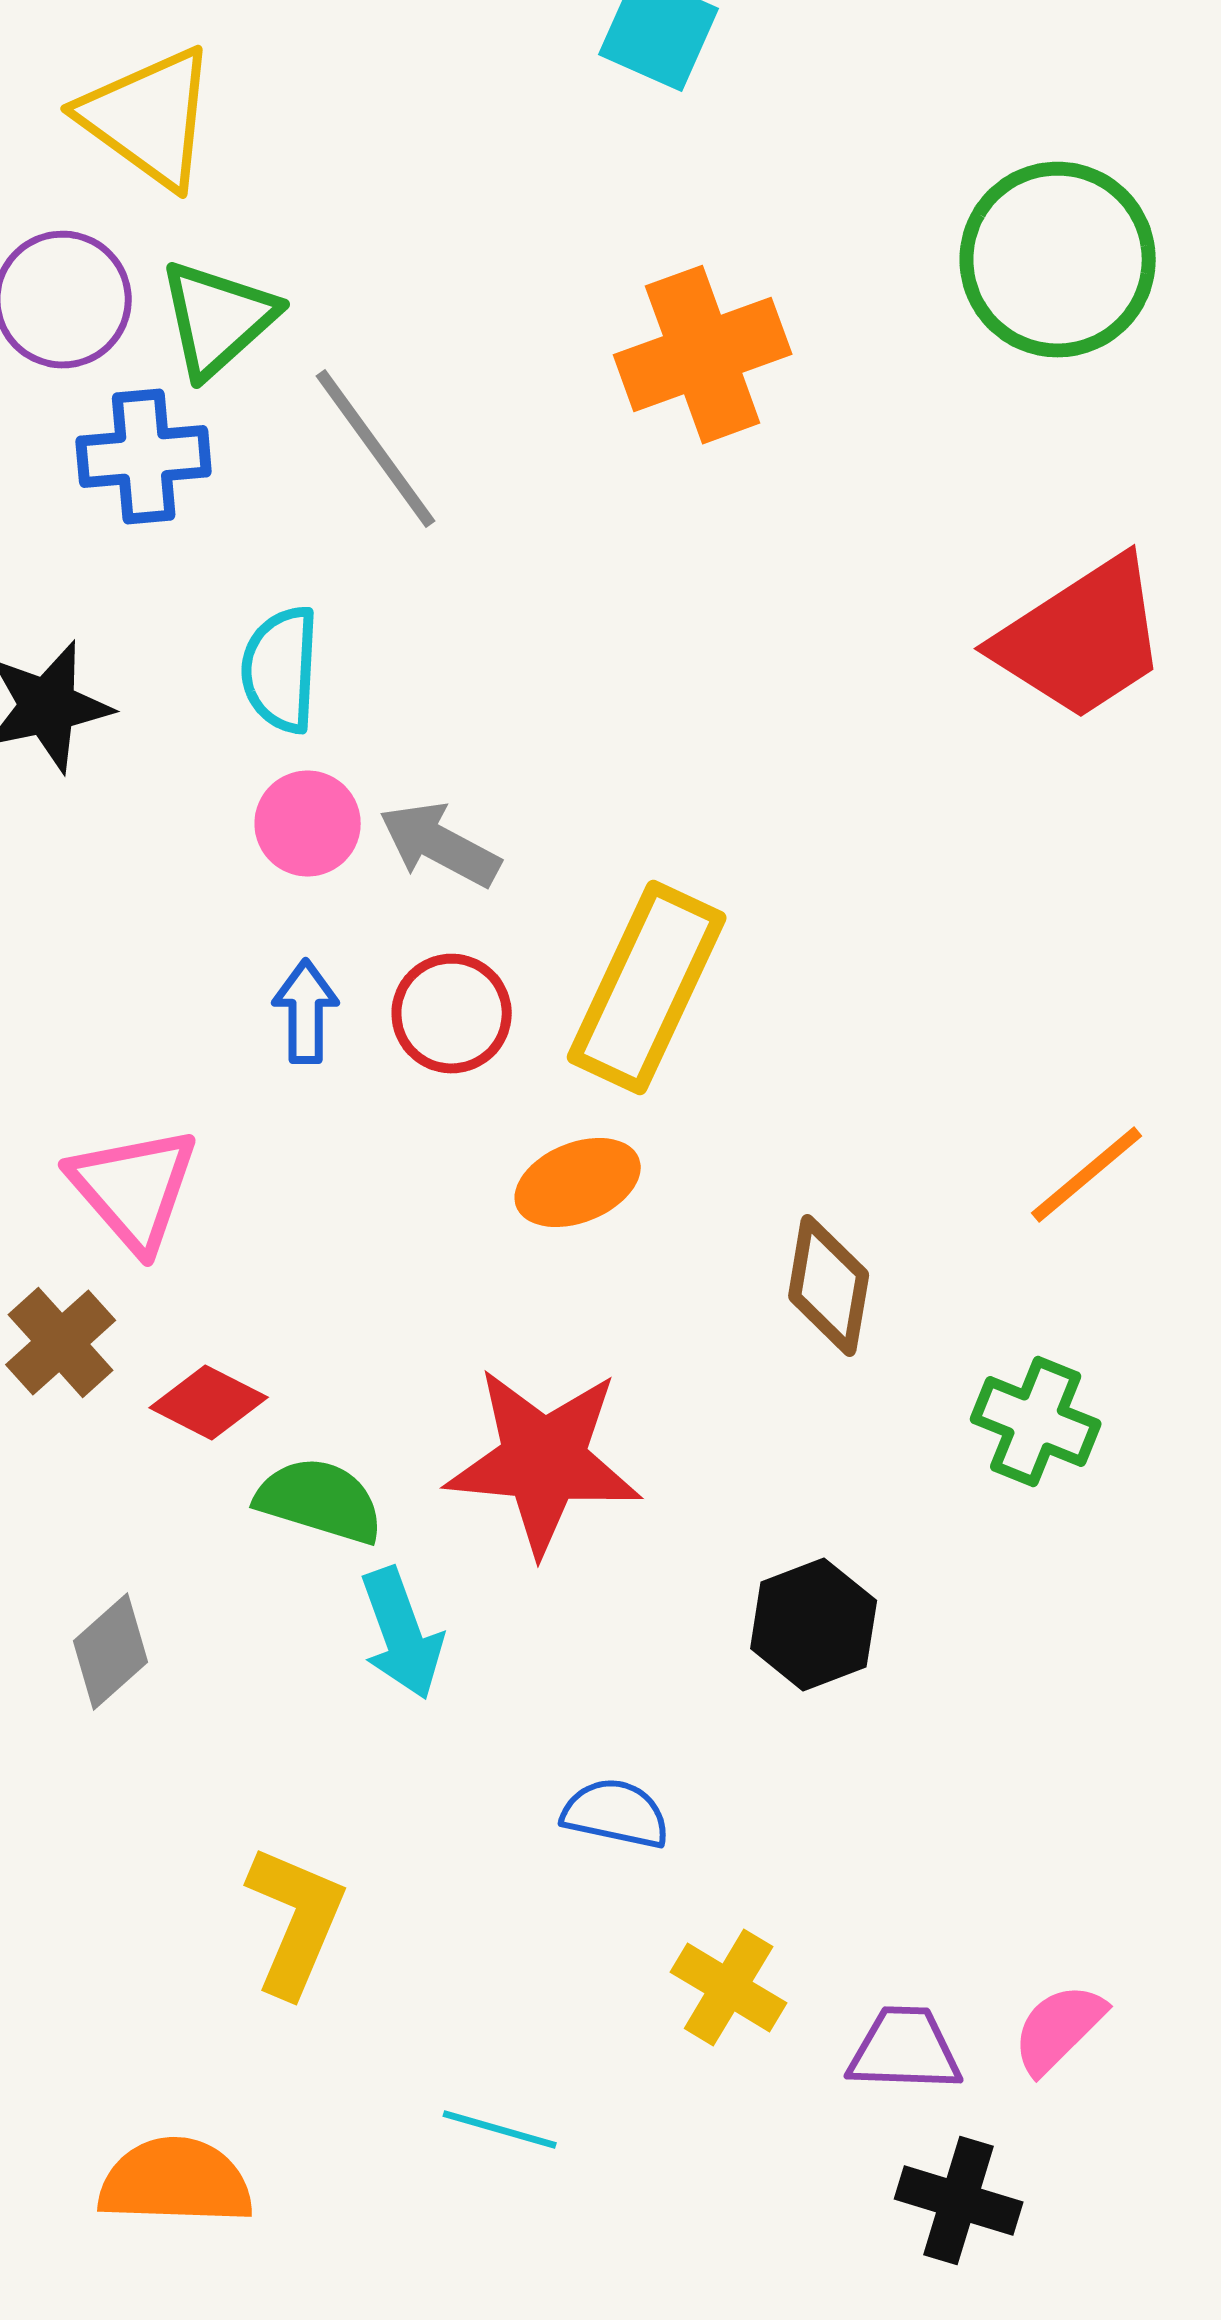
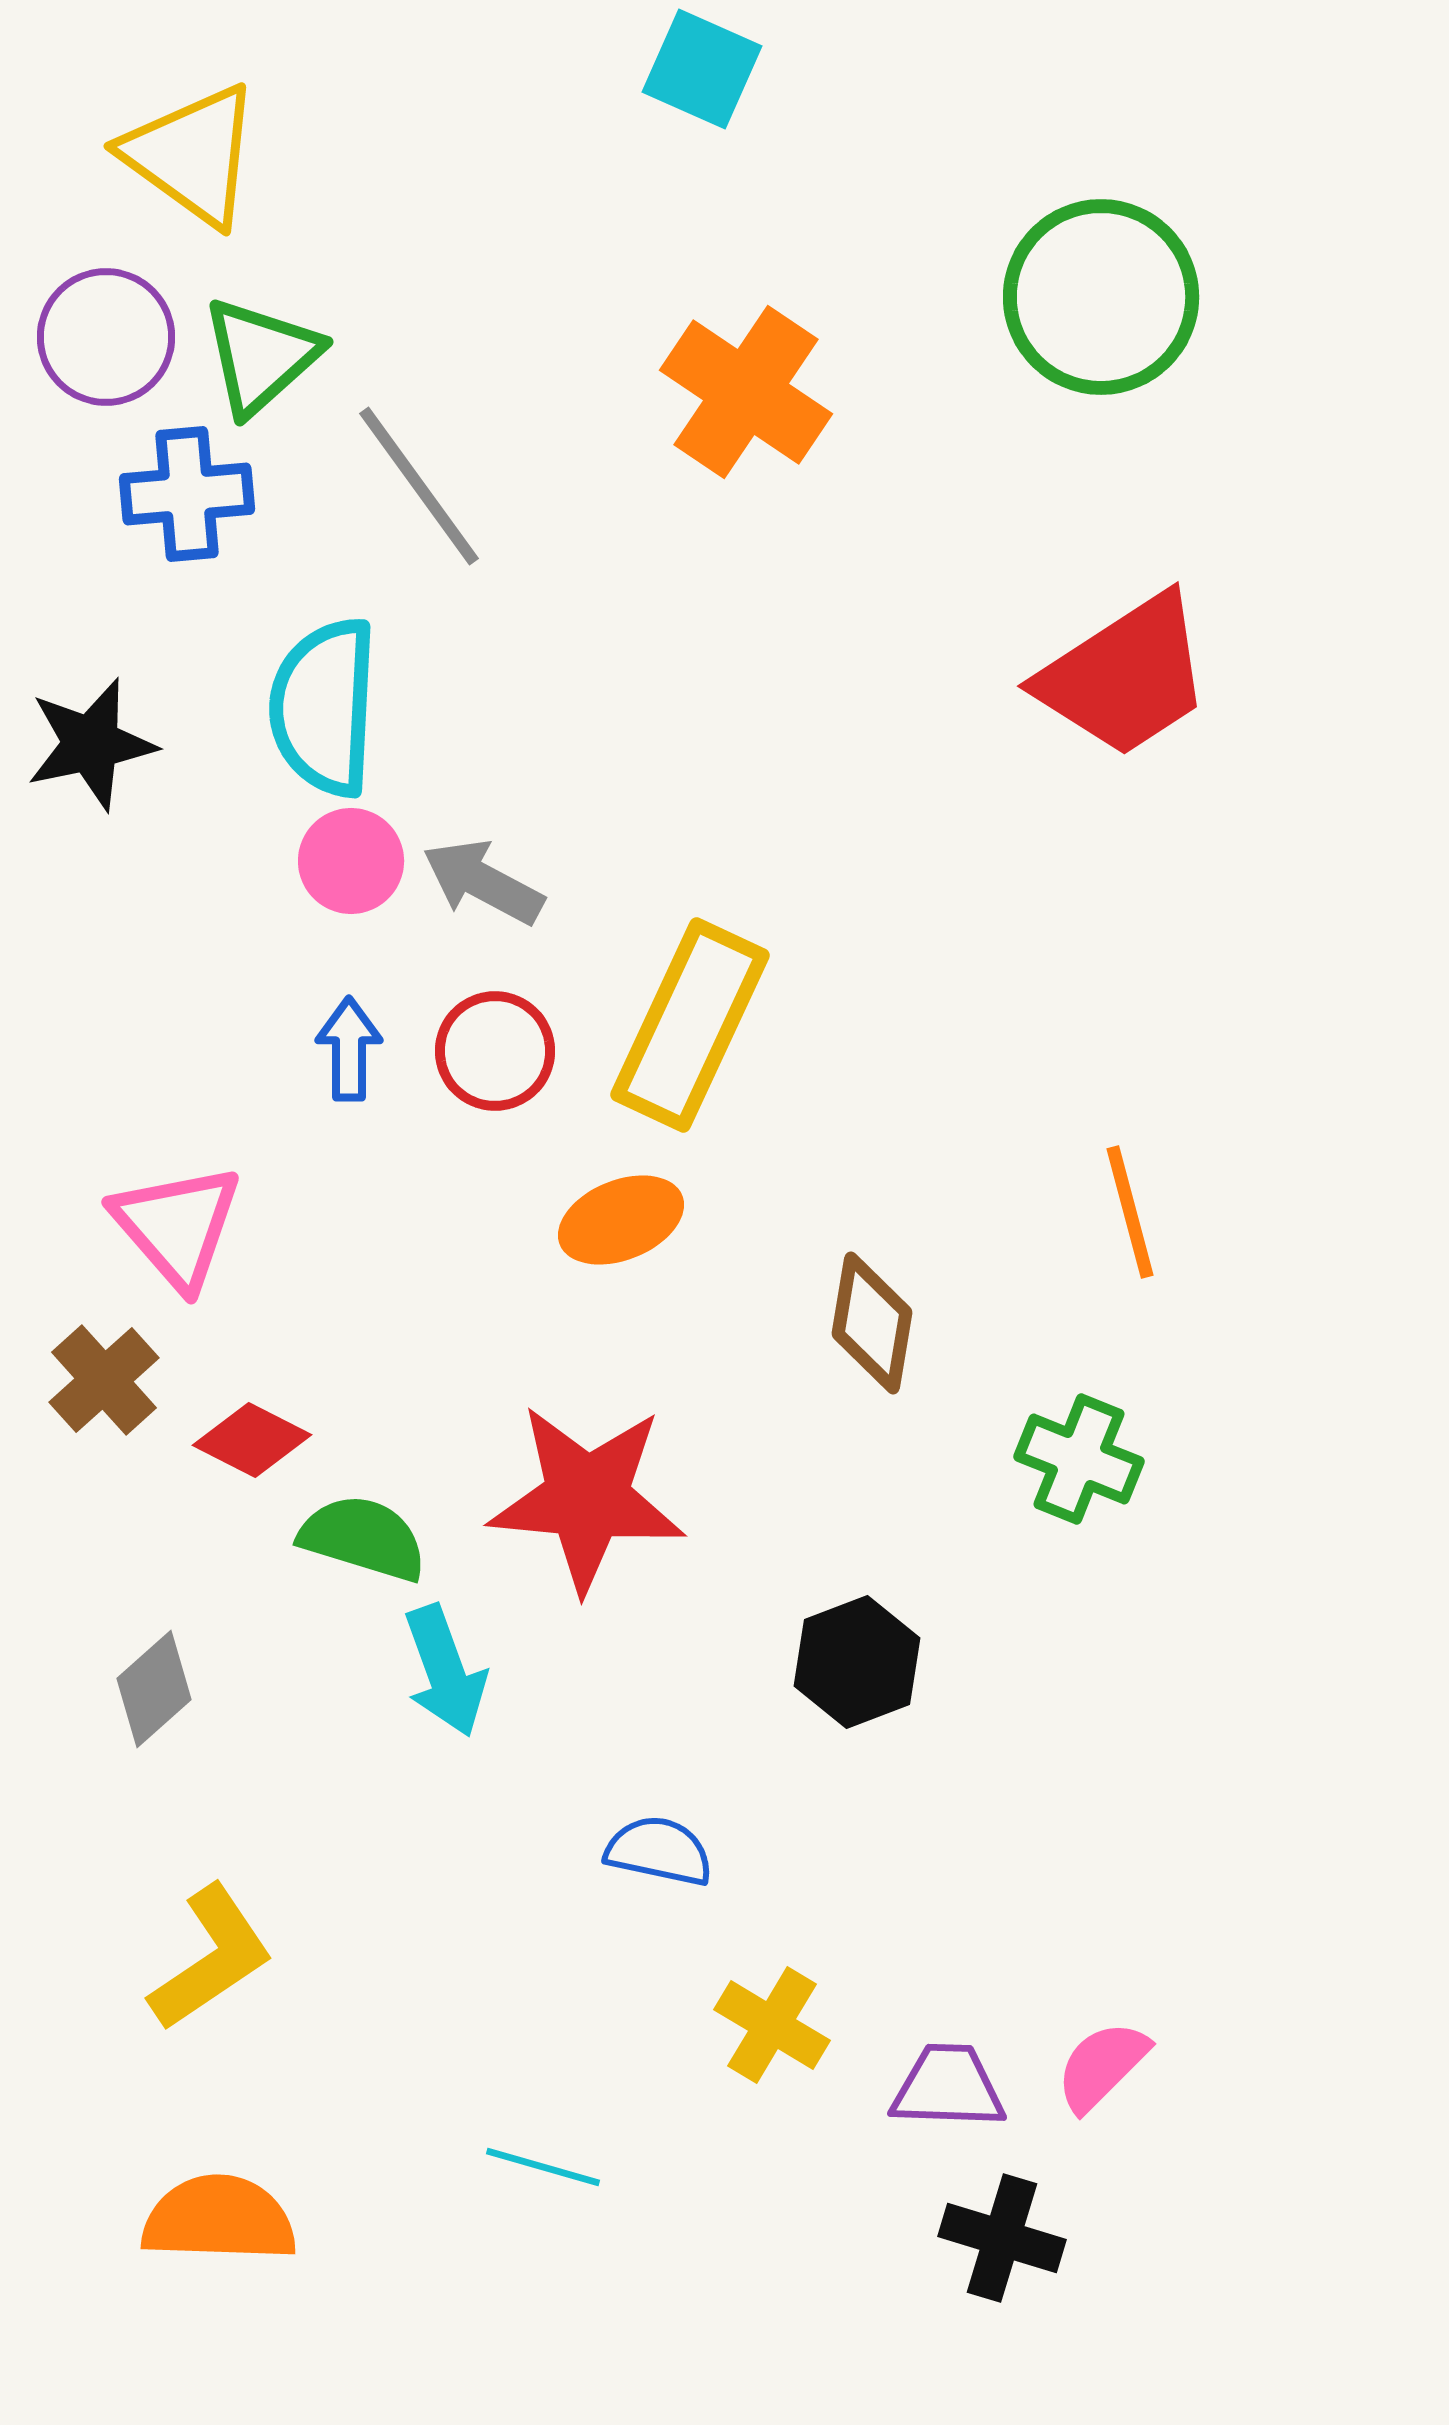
orange cross: (703, 355) -> (746, 392), turned -36
cyan semicircle: (281, 670) -> (324, 707), size x1.4
orange line: (1087, 1175) -> (1130, 1212), turned -65
yellow L-shape: (296, 1921) -> (211, 1958), moved, turned 33

